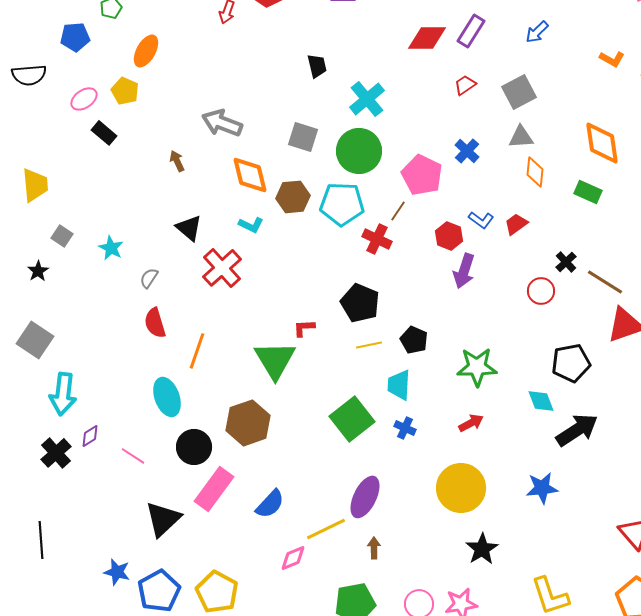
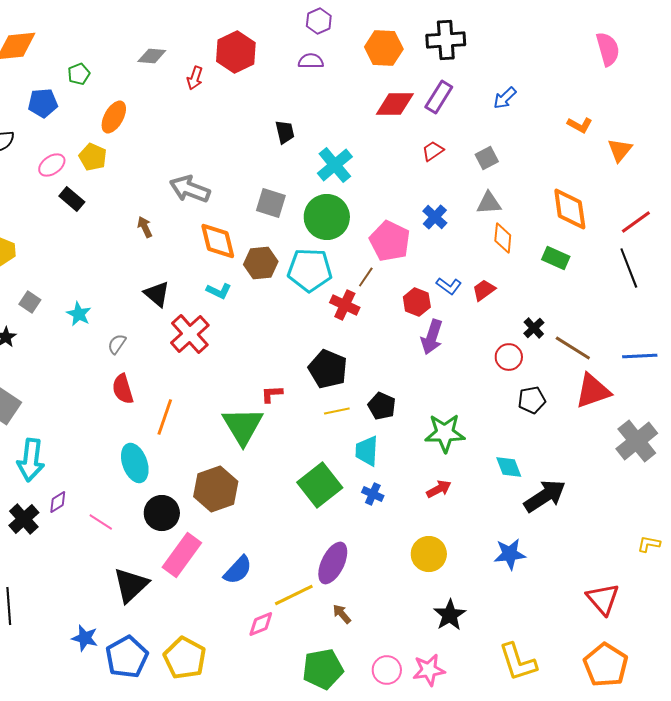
gray square: (519, 92) -> (487, 158), size x0.7
black pentagon: (571, 363) -> (532, 400), moved, size x0.7
yellow circle: (461, 488) -> (429, 554), size x0.7
brown arrow: (374, 548) -> (342, 614), turned -40

